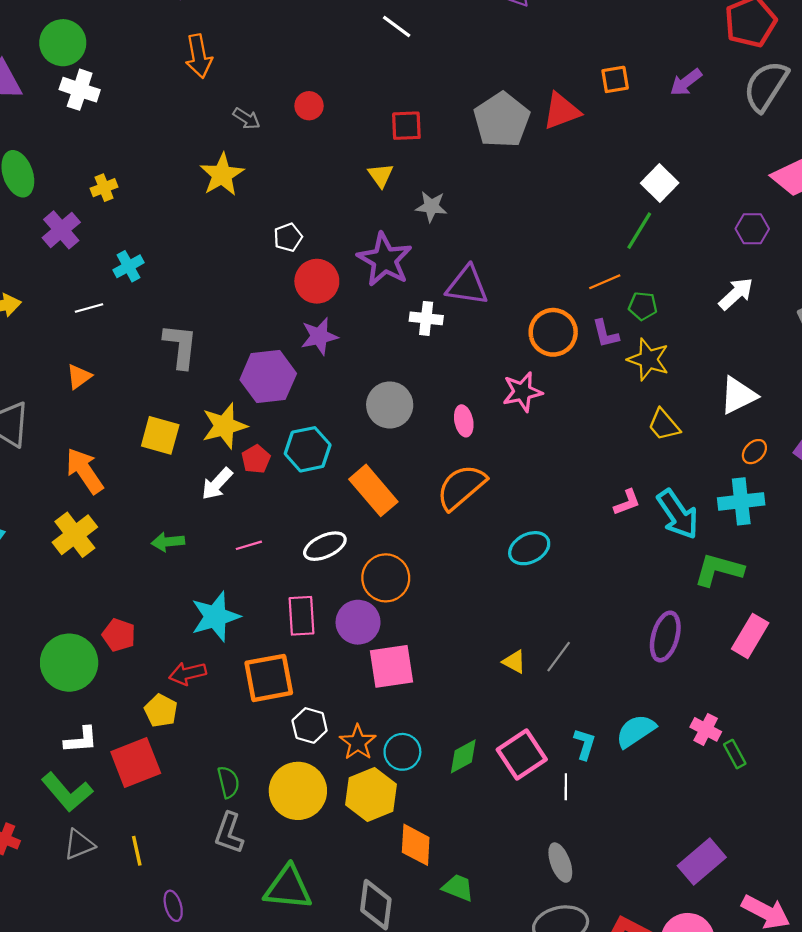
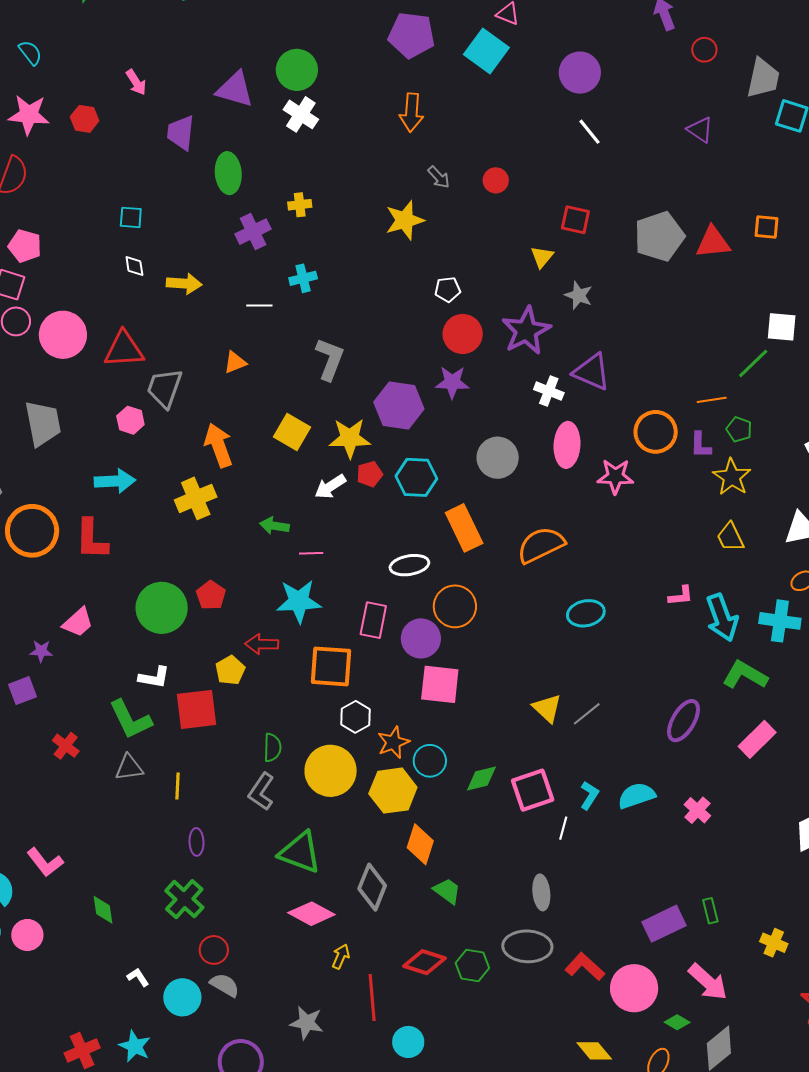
white square: (660, 183) -> (782, 327), turned 36
pink ellipse: (464, 421) -> (567, 445), moved, size x1.6
pink line: (249, 545) -> (311, 553), moved
yellow triangle: (514, 662) -> (547, 708), size x1.4
green rectangle: (735, 754) -> (710, 911), moved

